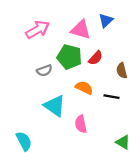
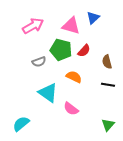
black line: (112, 97) -> (108, 85), moved
pink semicircle: (81, 124) -> (71, 109), turned -42
cyan semicircle: (24, 141) -> (21, 124), turned -102
green triangle: (123, 142) -> (108, 125), turned 40

